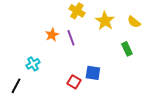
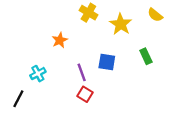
yellow semicircle: (134, 22) -> (155, 15), moved
purple line: (71, 38) -> (82, 72), moved
blue square: (93, 73) -> (107, 62), moved

